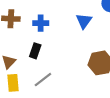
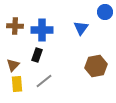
blue cross: (41, 23) -> (42, 30), size x1.5

